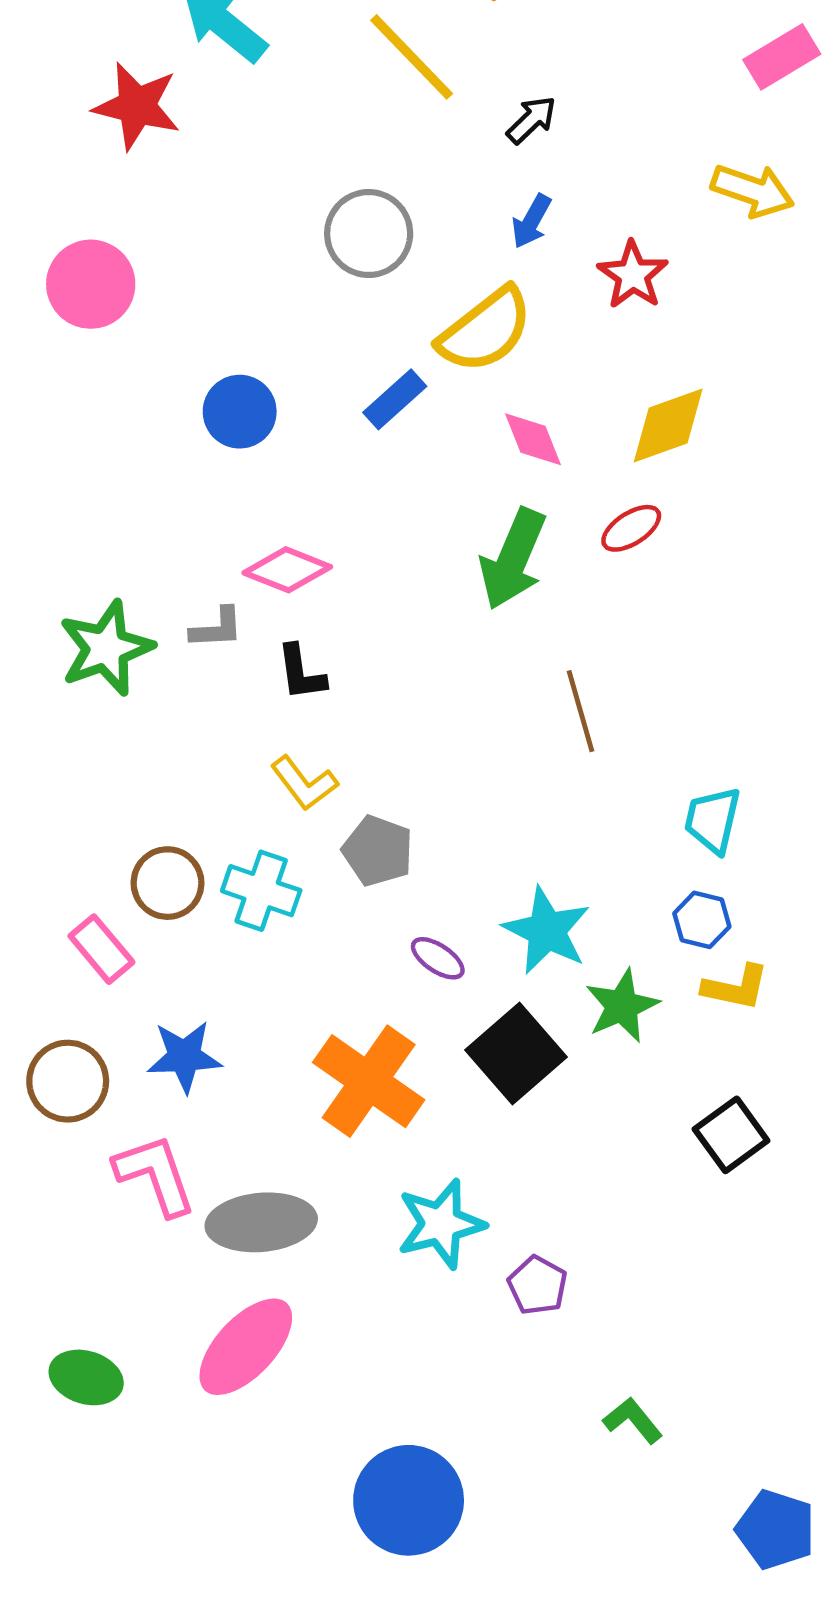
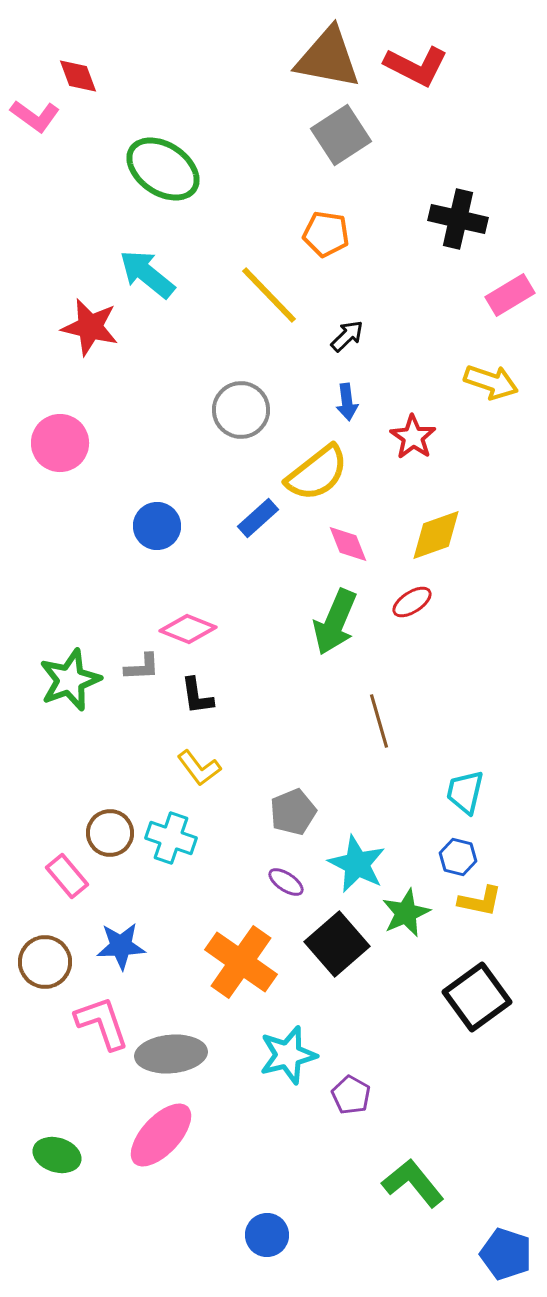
blue arrow: (531, 221) -> (347, 402), turned -36
gray pentagon: (378, 851) -> (293, 812), moved, turned 30
black square: (731, 1135) -> (477, 997), size x1.4
green L-shape: (633, 1420) -> (413, 1183), size x1.6
blue circle: (409, 1500) -> (267, 1235), size x0.6

